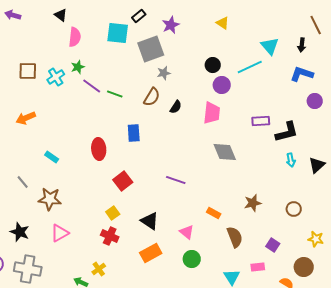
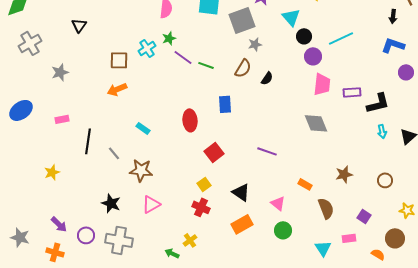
cyan triangle: (270, 46) -> (291, 17), moved
brown square: (28, 71) -> (119, 60), moved
pink trapezoid: (212, 113) -> (322, 84), moved

